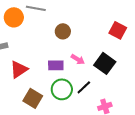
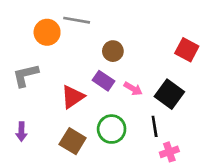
purple rectangle: (56, 65) -> (104, 81), moved, turned 35
red triangle: (19, 69) -> (73, 97), moved
black line: (84, 87) -> (155, 126), moved, turned -56

